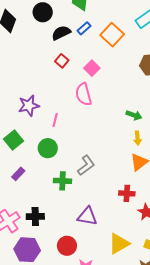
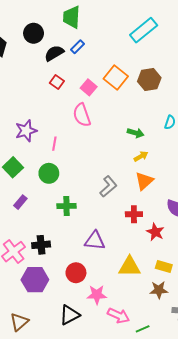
orange square: (112, 35) -> (116, 78), moved
yellow arrow: (138, 138) -> (141, 156), turned -112
gray L-shape: (86, 165) -> (108, 186), moved
yellow triangle: (119, 244) -> (129, 267), turned 35

